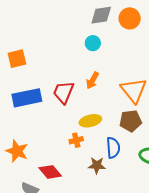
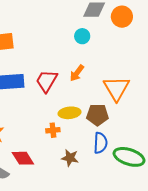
brown pentagon: (131, 121) -> (97, 115), moved
blue semicircle: (113, 148) -> (100, 143), moved

